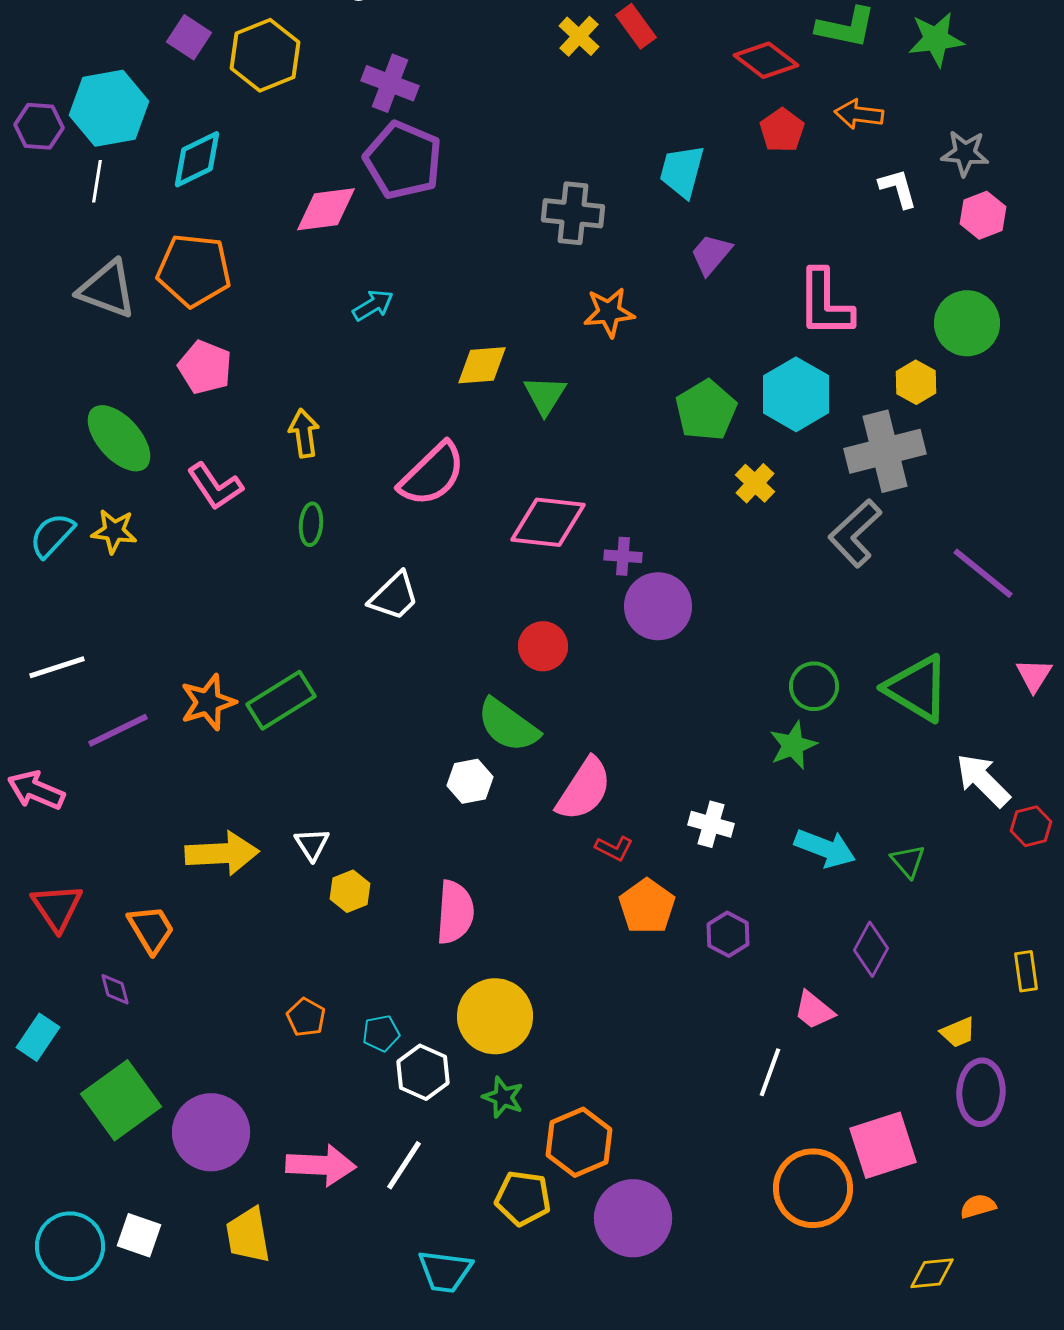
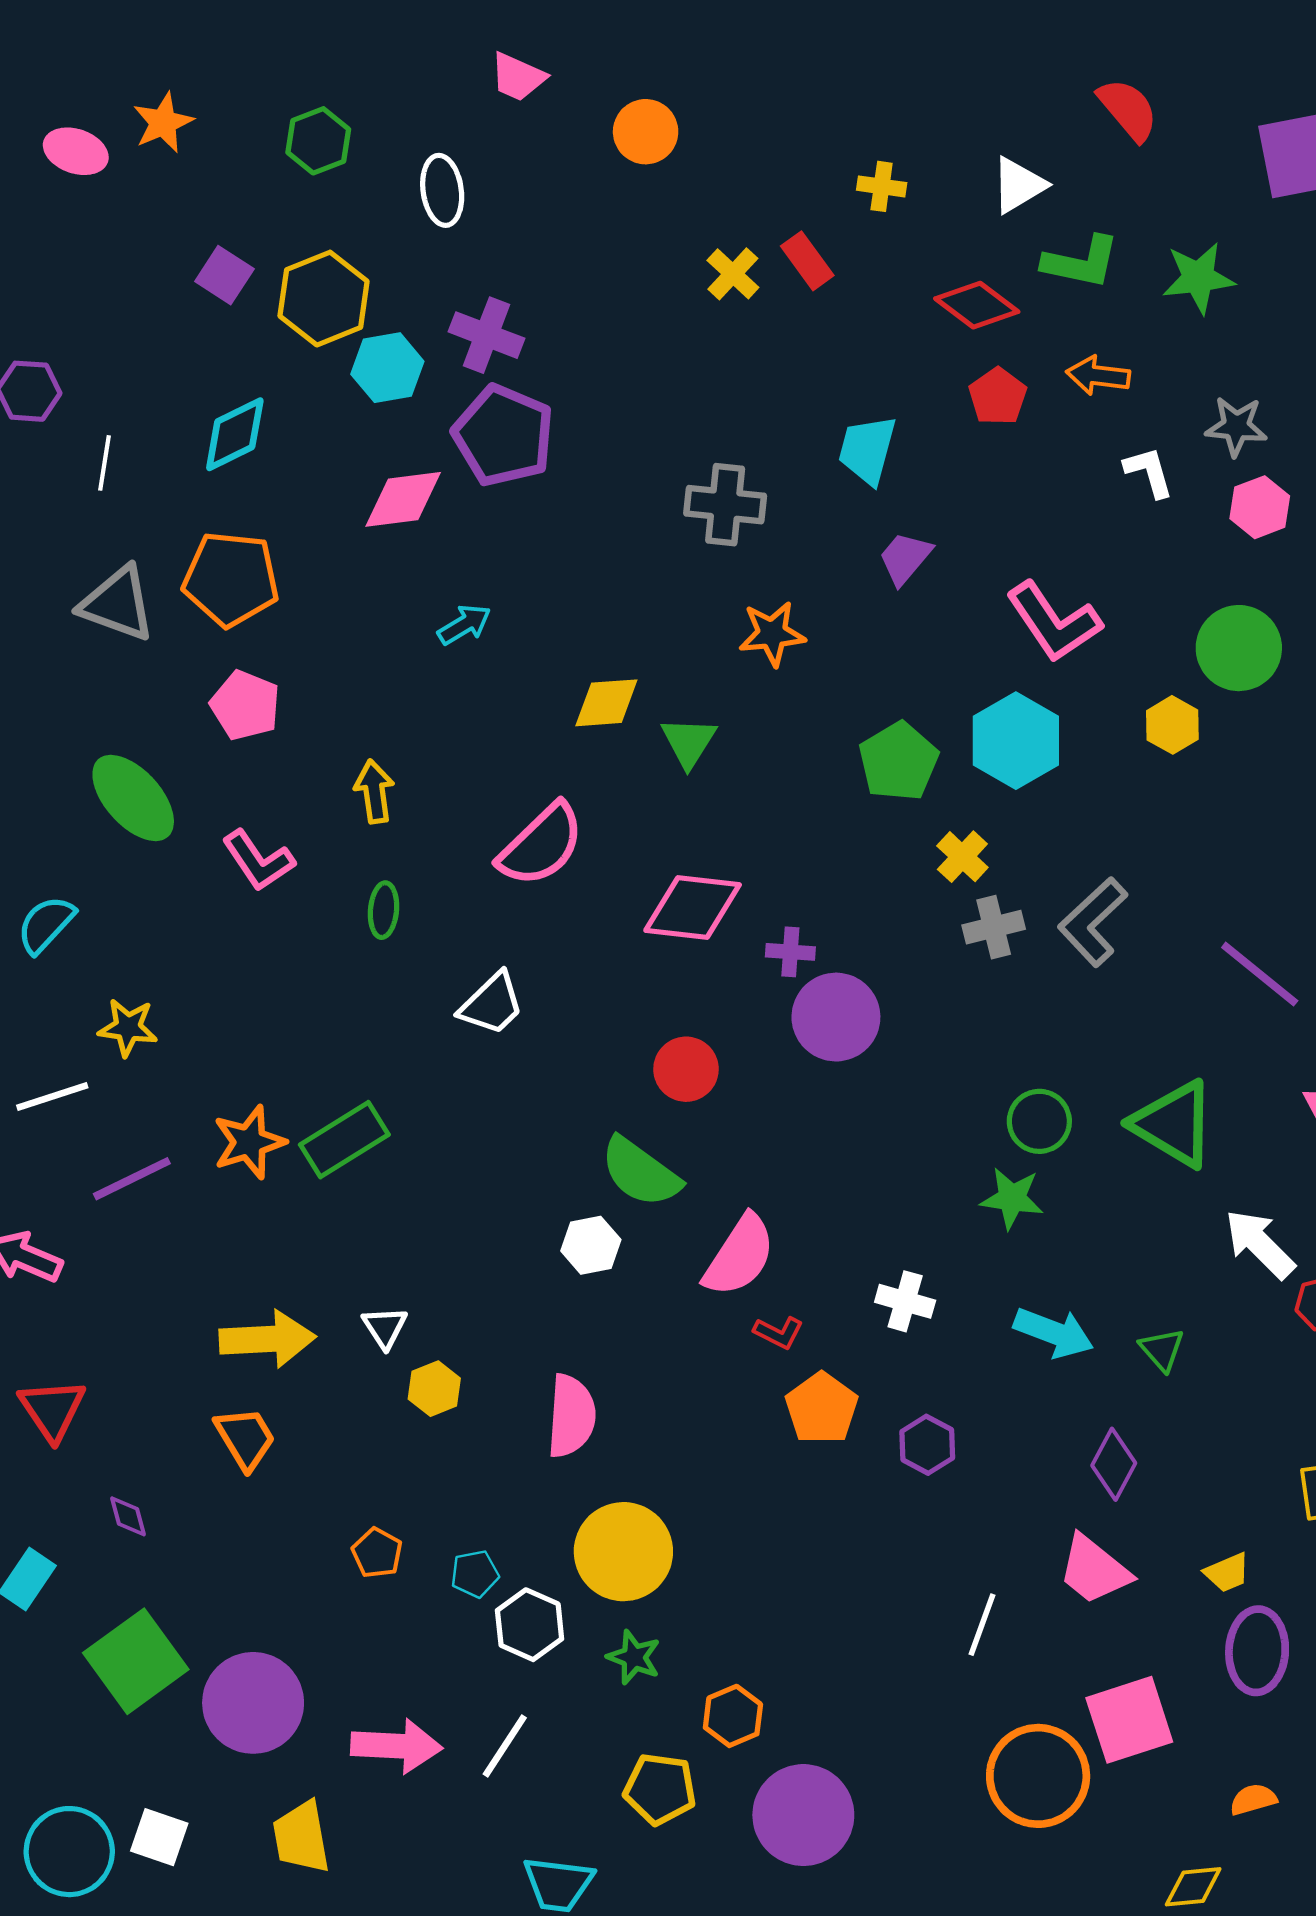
cyan hexagon: (109, 108) -> (387, 368), moved, size x0.7
pink L-shape: (825, 303) -> (1054, 622), turned -34
gray cross: (885, 451) -> (994, 927), moved, size x0.6
yellow star: (114, 531) -> (128, 1027), moved
green star: (793, 745) -> (1012, 1198), turned 30
orange trapezoid: (151, 929) -> (245, 1438), moved
pink trapezoid: (814, 1010) -> (1094, 1570), moved, size x1.4
orange hexagon: (579, 1142) -> (733, 1716), size x0.7

